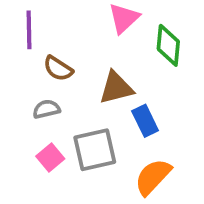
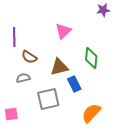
green diamond: (168, 45) -> (91, 58), moved
pink square: (50, 157) -> (11, 114), moved, turned 32
orange semicircle: (153, 177) -> (91, 113), moved

